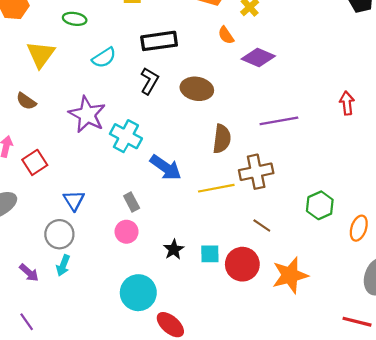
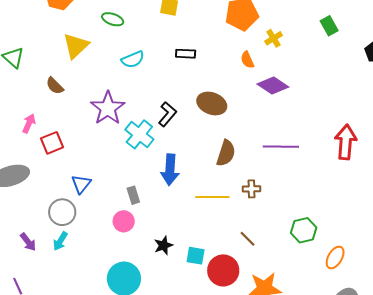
black rectangle: (159, 41) -> (186, 54), size x0.6
black L-shape: (149, 81) -> (167, 114), moved
red arrow: (347, 103) -> (346, 142), size x1.6
blue arrow: (166, 168) -> (170, 170), turned 48
brown cross: (256, 172) -> (251, 189), size x0.6

